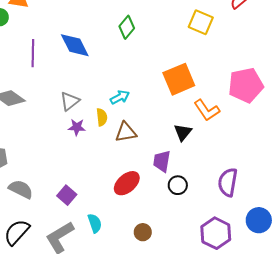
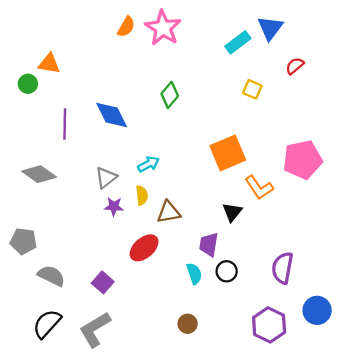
yellow square: (201, 22) -> (252, 89), size x0.7
cyan arrow: (120, 97) -> (148, 164), moved
red ellipse: (127, 183) -> (144, 248), moved
cyan semicircle: (95, 223) -> (194, 274), moved

